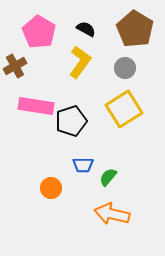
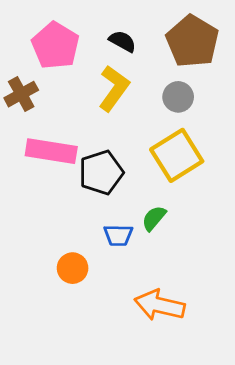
green semicircle: (108, 177) -> (154, 218), moved

